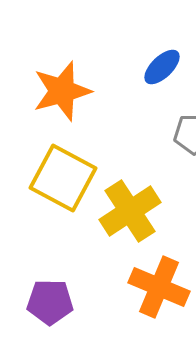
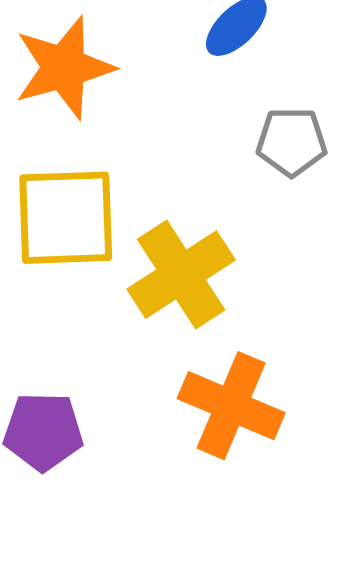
yellow square: (63, 178) -> (66, 218), turned -30

